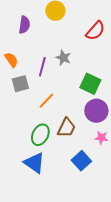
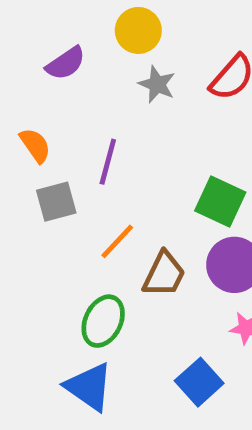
purple semicircle: (24, 25) -> (66, 63), turned 48
gray star: (63, 58) -> (157, 84), moved
brown trapezoid: (66, 128) -> (164, 274), moved

